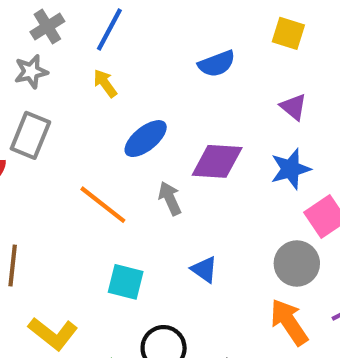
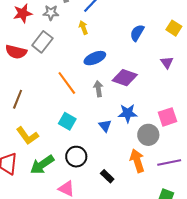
blue semicircle: (217, 64) -> (137, 33), turned 126
blue star: (290, 169) -> (128, 113), moved

